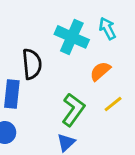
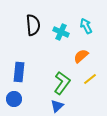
cyan cross: (72, 37) -> (61, 32), size x0.7
black semicircle: (32, 64) -> (33, 25), moved

